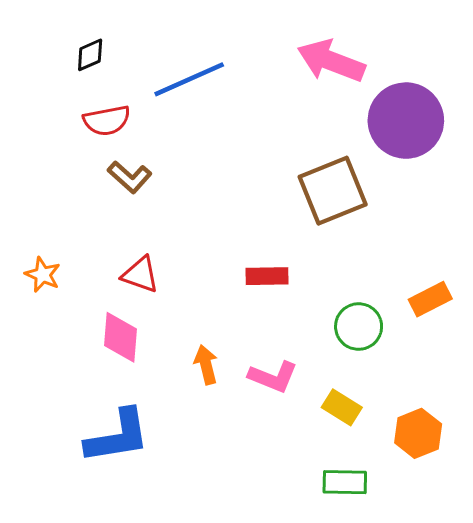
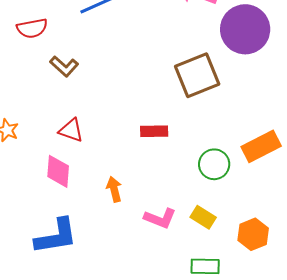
red semicircle: (107, 121) -> (32, 28), moved
orange rectangle: (430, 299) -> (261, 146), size x1.4
pink L-shape: (273, 377) -> (160, 218), moved

